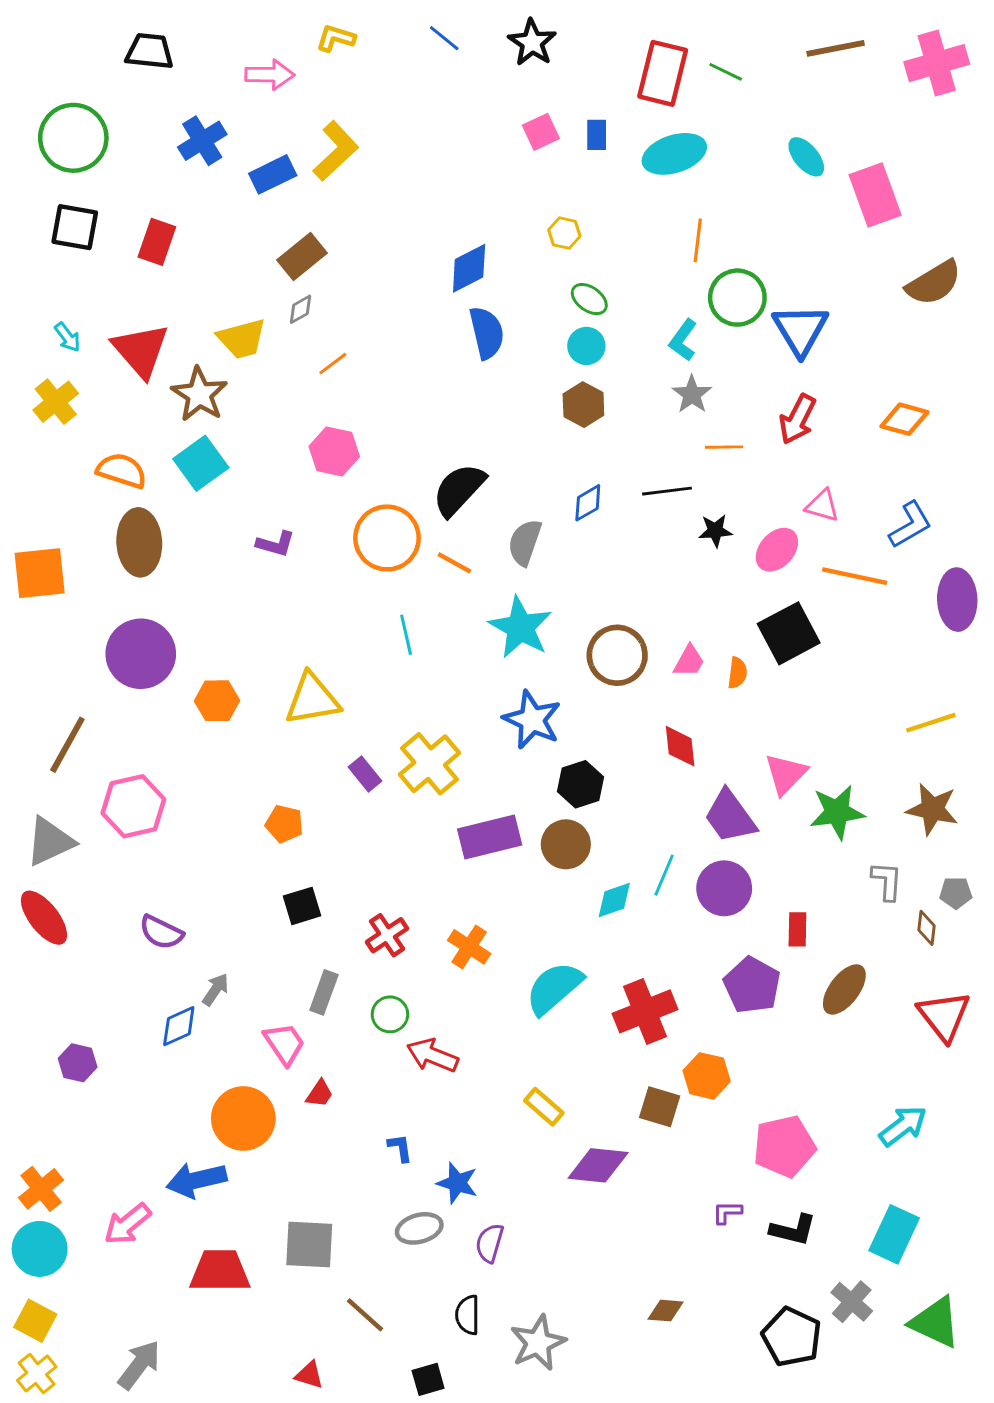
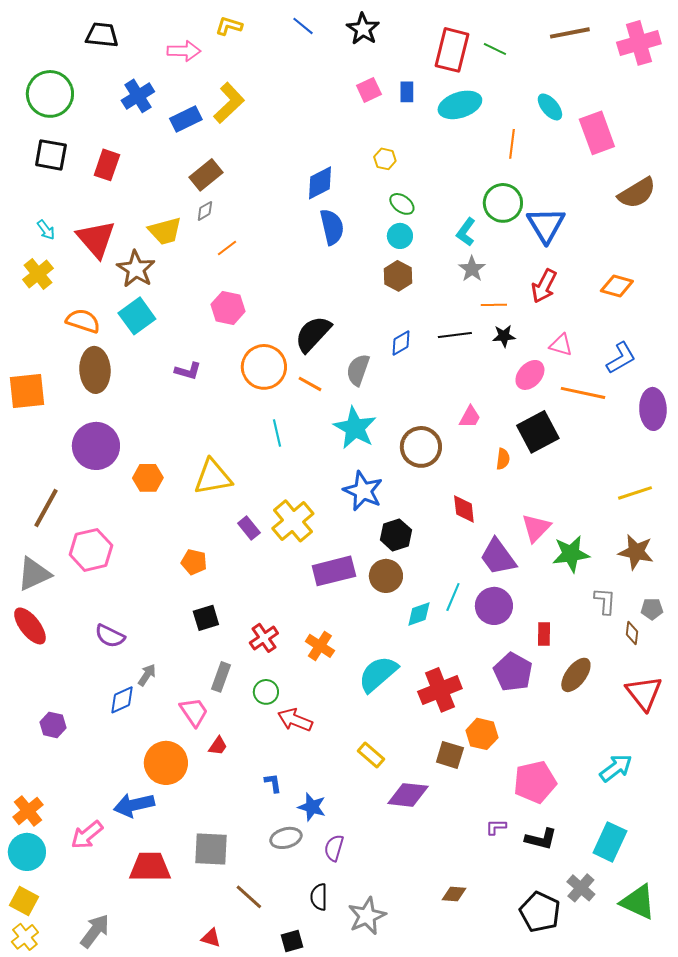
orange line: (698, 240) -> (512, 144), moved
black star: (715, 531) -> (504, 336), moved
pink trapezoid: (689, 661) -> (470, 417), moved

